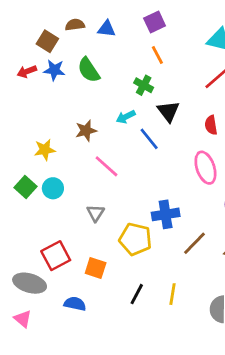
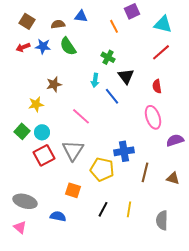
purple square: (155, 22) -> (132, 11), moved
brown semicircle: (75, 25) -> (58, 24), moved
brown square: (47, 41) -> (27, 21), moved
orange line: (157, 55) -> (114, 26), moved
cyan arrow: (126, 117) -> (95, 80), turned -56
brown star: (86, 131) -> (54, 84), moved
gray triangle: (96, 213) -> (73, 150), size x1.6
brown line: (194, 243) -> (145, 172), turned -30
red square: (56, 256) -> (44, 155), moved

